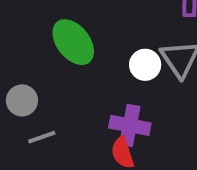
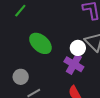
purple cross: (130, 125) -> (74, 64), moved, turned 30

